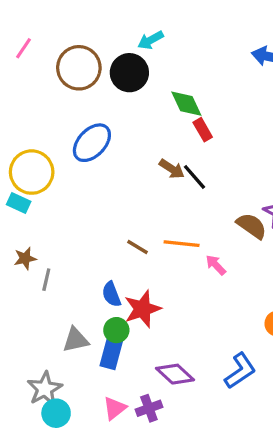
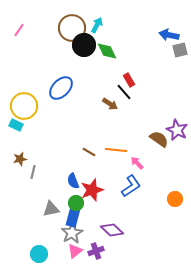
cyan arrow: (151, 40) -> (97, 25), turned 147
brown circle: (79, 68) -> (72, 28), moved
green diamond: (186, 104) -> (107, 51), moved
black line: (195, 177) -> (124, 92), moved
blue L-shape: (240, 371) -> (131, 186), moved
gray star: (45, 389) -> (72, 233), moved

